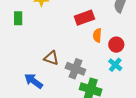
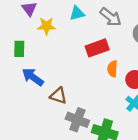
gray cross: (75, 69) -> (77, 120), moved
blue arrow: (33, 81) -> (33, 77), moved

